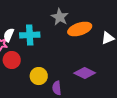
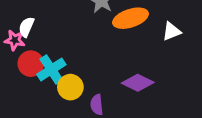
cyan cross: (30, 35) -> (51, 69), moved, turned -30

